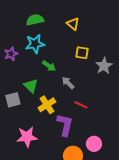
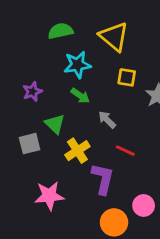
yellow triangle: (73, 24) -> (114, 37), size x1.6
cyan star: (35, 44) -> (77, 65), moved
purple star: (11, 54) -> (32, 91), moved

